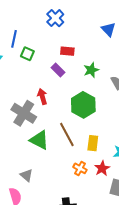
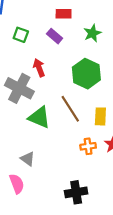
green square: (27, 54) -> (21, 35), moved
orange cross: (80, 168) -> (88, 146), turned -32

